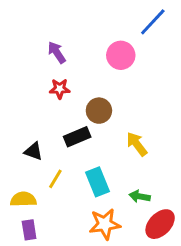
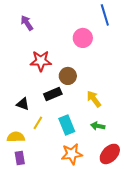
blue line: (153, 22) -> (105, 15), turned -60
purple arrow: (57, 52) -> (27, 23), moved
red star: (60, 89) -> (41, 61), size x1.5
green arrow: (140, 196) -> (98, 126), moved

